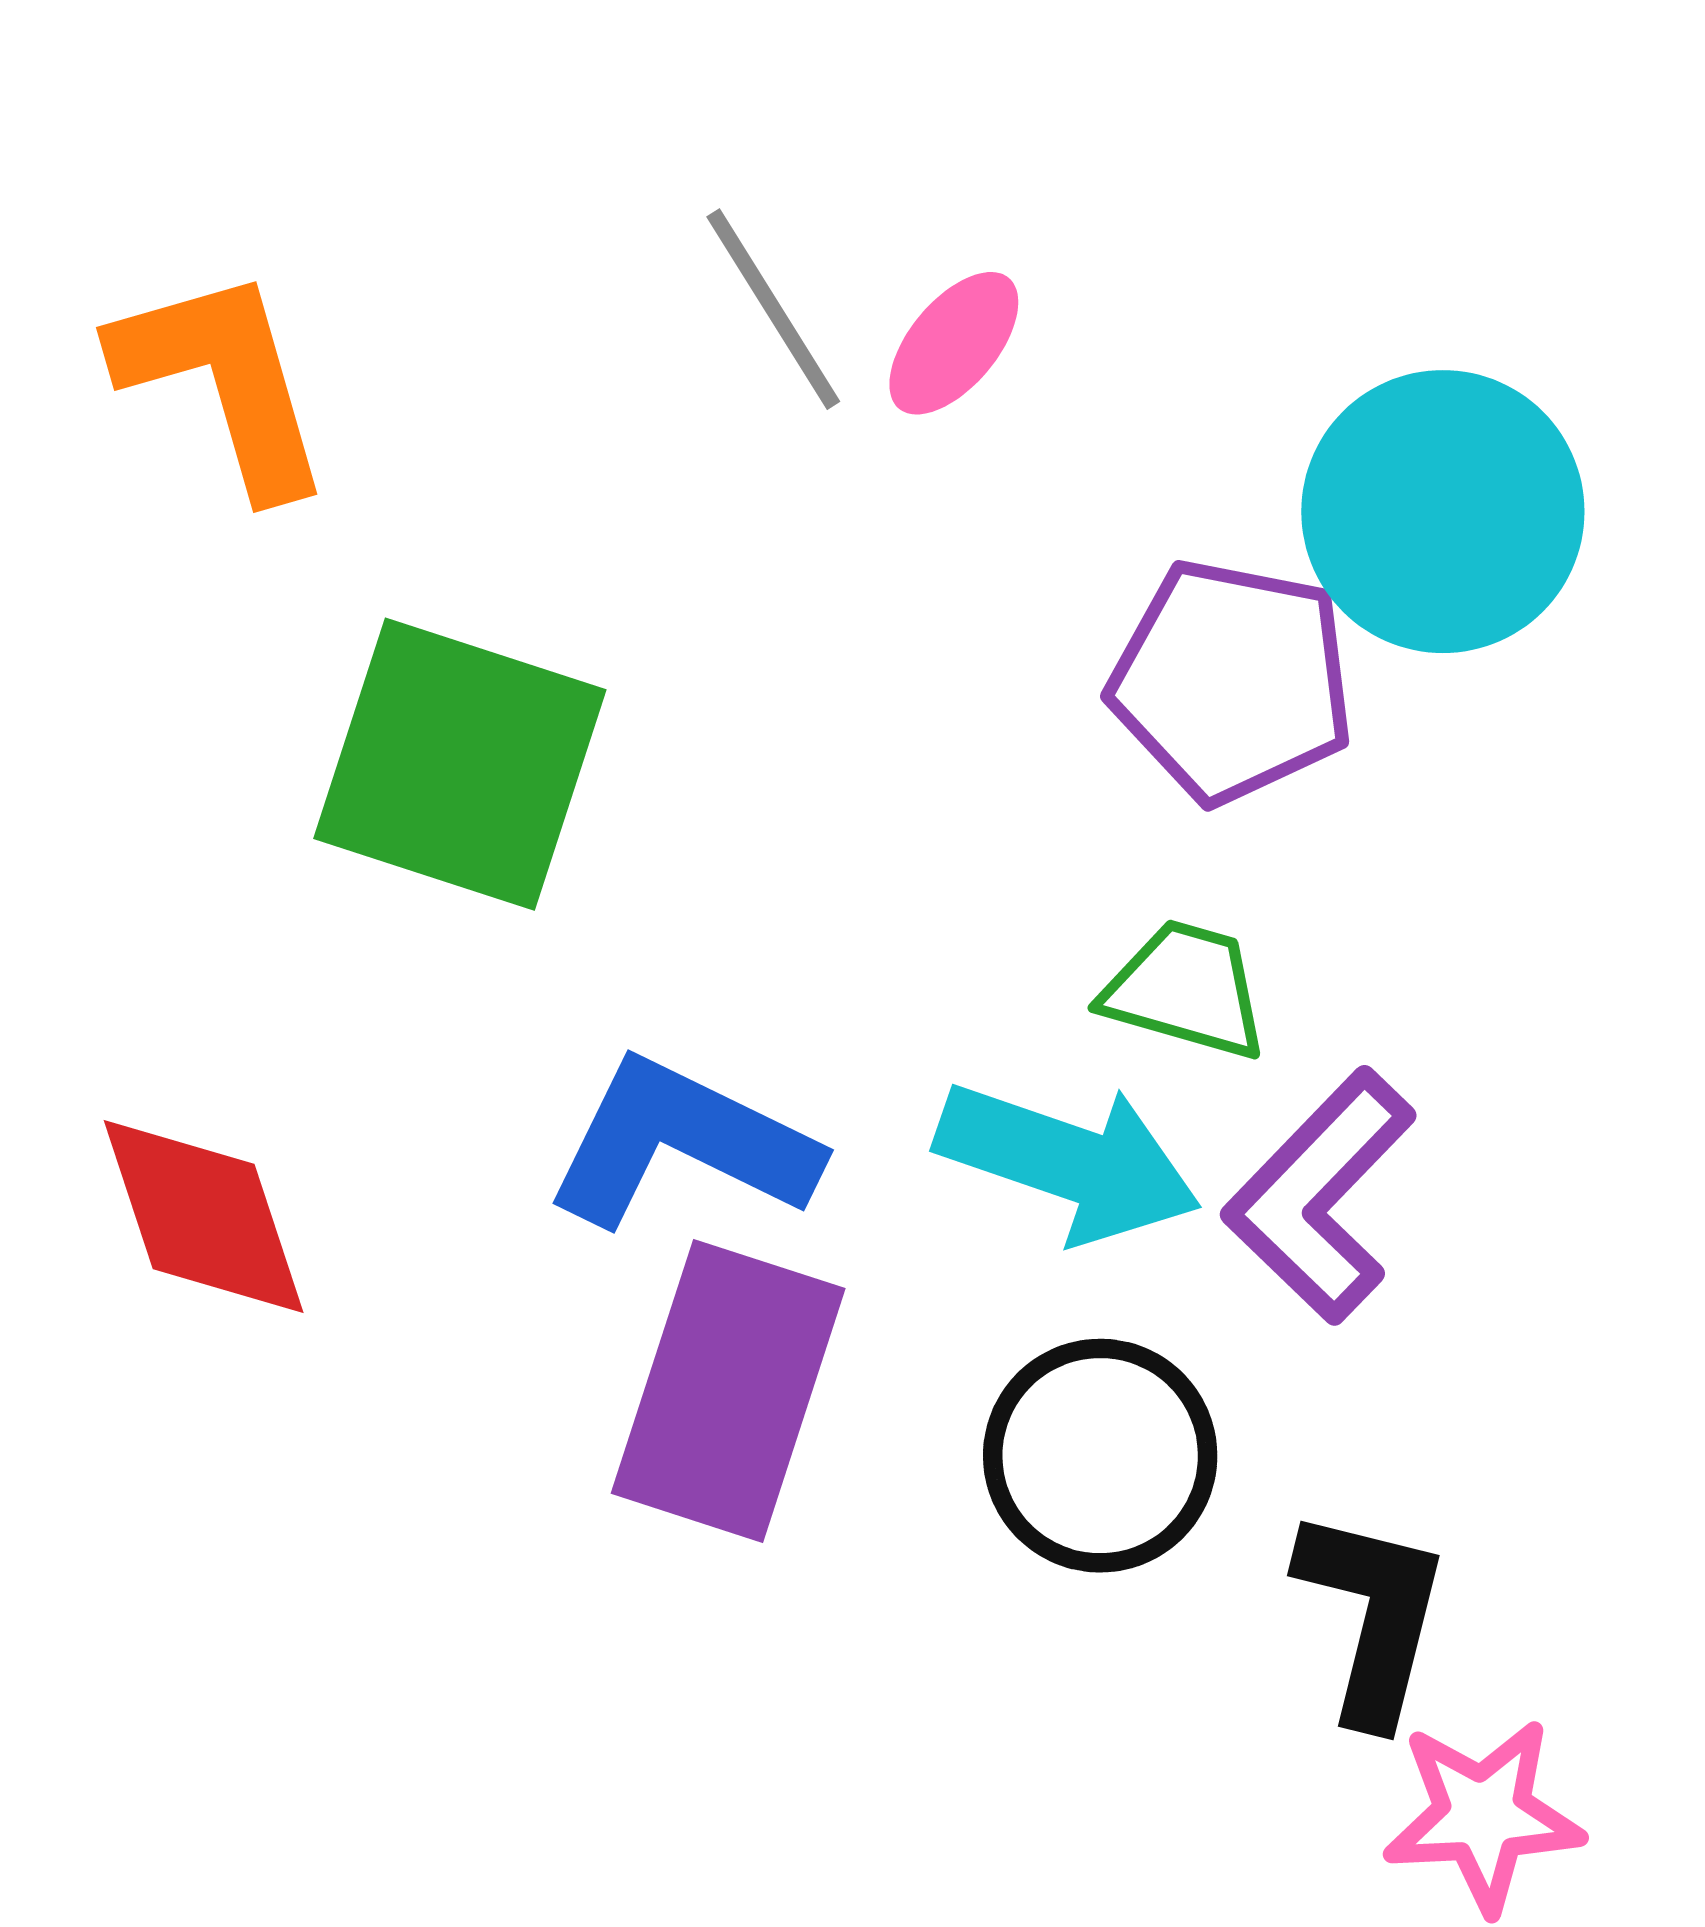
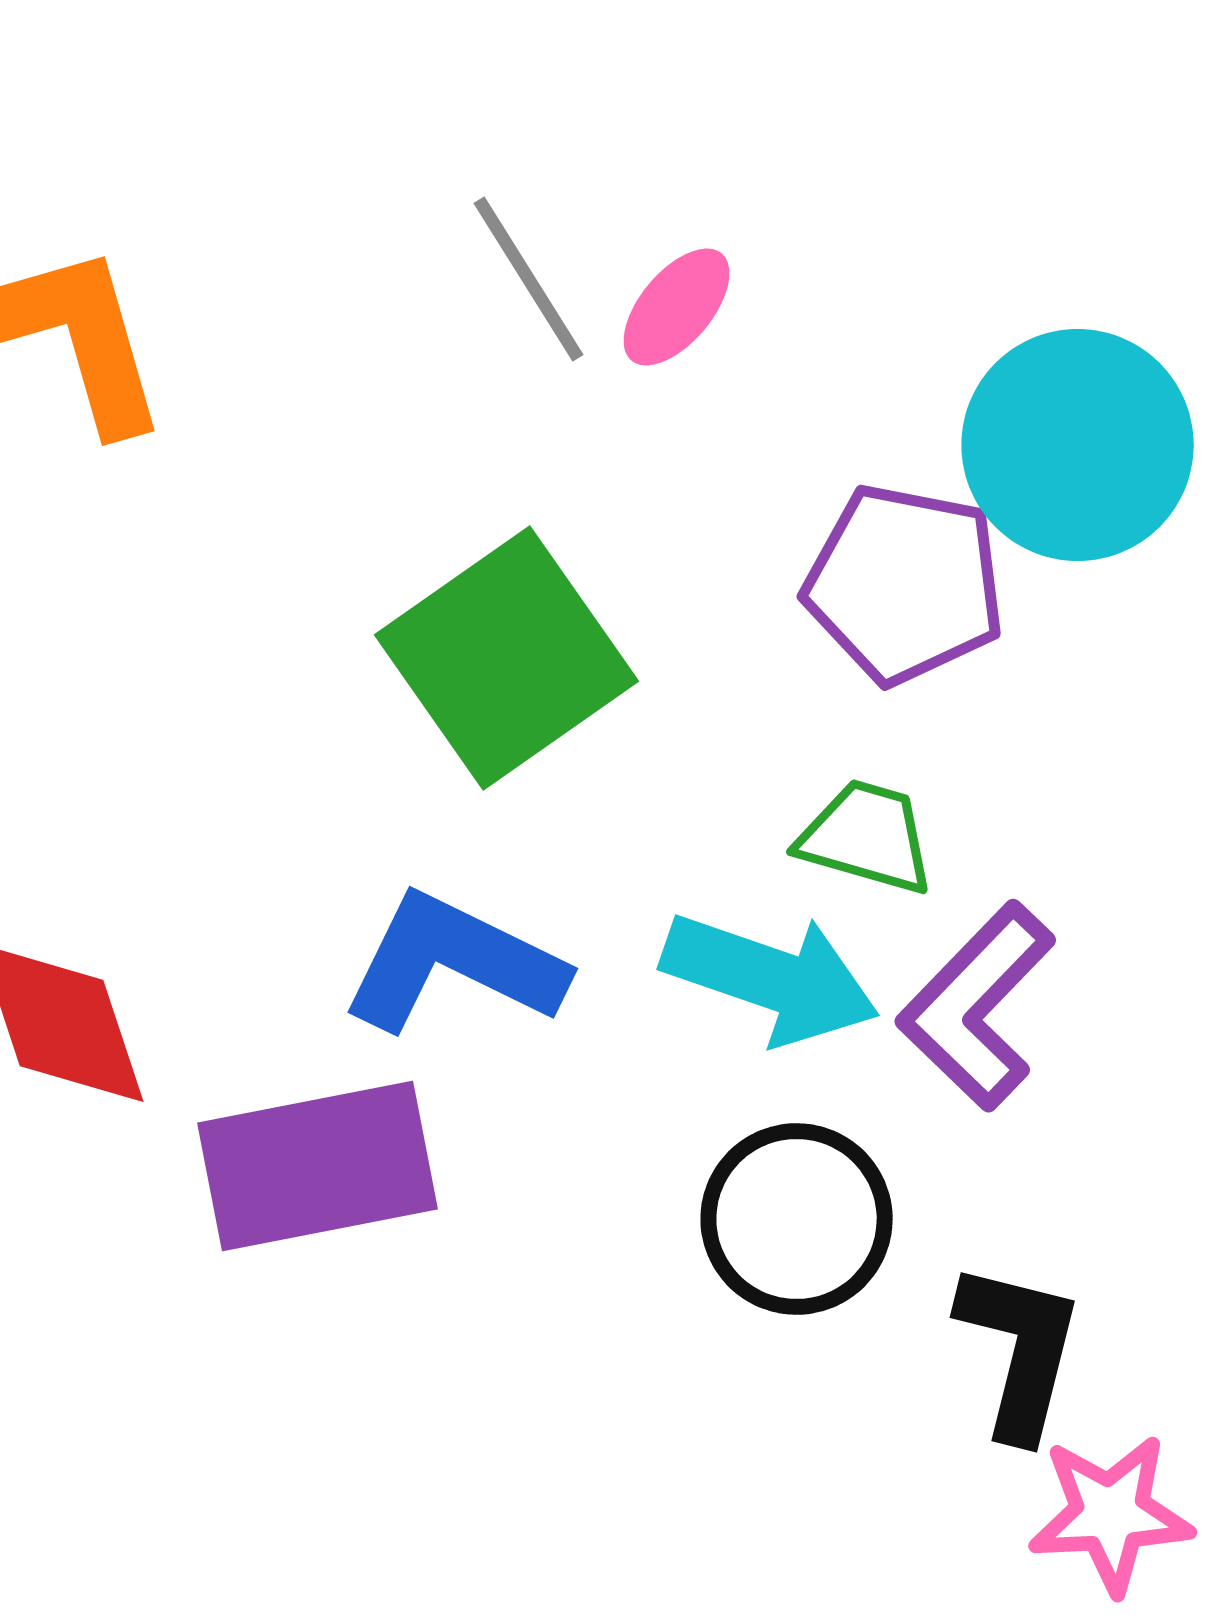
green square: (460, 764) -> (507, 658), moved, turned 37
purple rectangle: (728, 1391) -> (318, 1166), moved, turned 61

